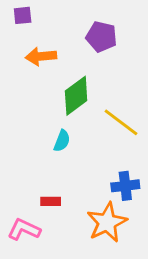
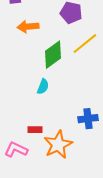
yellow line: (121, 122) -> (85, 44), moved, turned -76
orange star: (107, 222) -> (58, 145), moved

